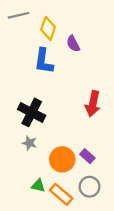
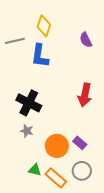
gray line: (19, 15) -> (15, 41), moved
purple semicircle: (73, 44) -> (86, 40), moved

